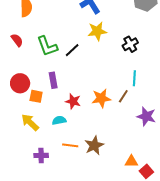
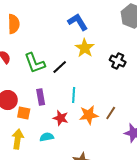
yellow star: (97, 31) -> (85, 48), turned -30
black cross: (130, 44) -> (118, 61), turned -35
cyan line: (134, 78) -> (74, 95), moved
yellow arrow: (30, 122) -> (18, 139), turned 54

